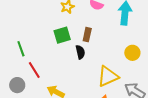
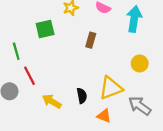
green square: (62, 35) -> (45, 29), moved
black semicircle: (80, 52) -> (82, 96), moved

